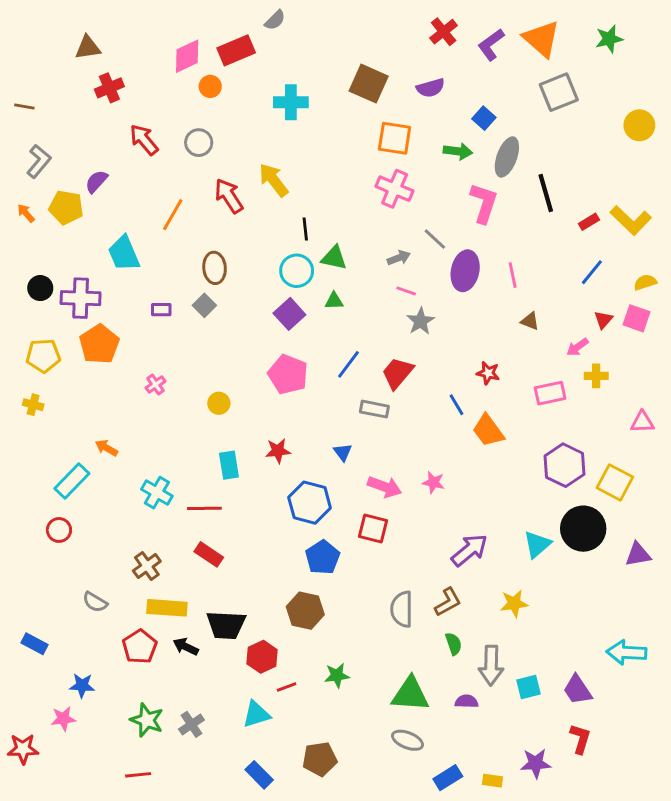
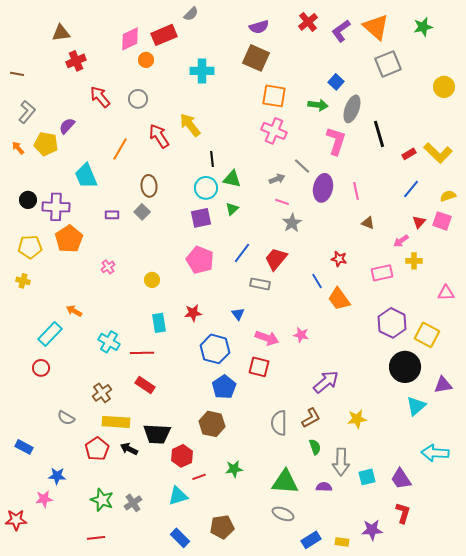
purple semicircle: (431, 88) -> (259, 27), moved
green triangle: (334, 301) -> (232, 209), turned -40
purple square: (289, 314) -> (201, 218), turned 30
cyan triangle: (537, 544) -> (416, 406), moved

